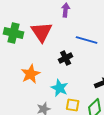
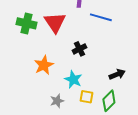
blue line: (87, 40) -> (101, 17), moved

